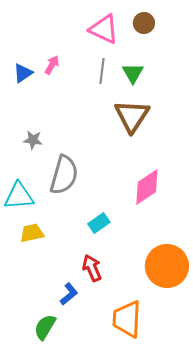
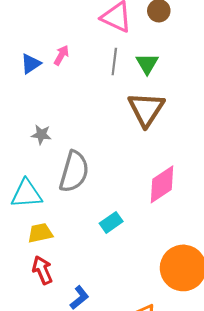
red arrow: (92, 268) -> (42, 270), moved

